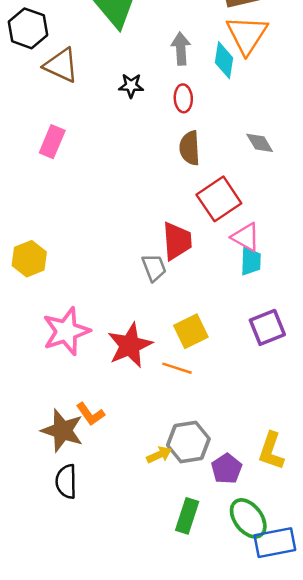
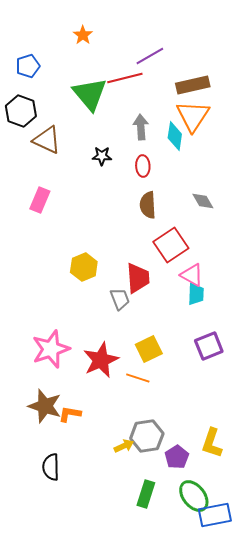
yellow hexagon: (29, 259) -> (84, 267), moved
orange L-shape: (90, 414) -> (70, 414), turned 135
brown star: (62, 431) -> (45, 406), moved

